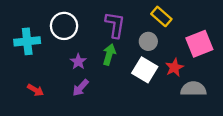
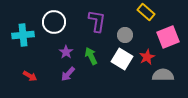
yellow rectangle: (161, 16) -> (146, 12), moved
green arrow: (109, 54) -> (91, 56), moved, turned -42

